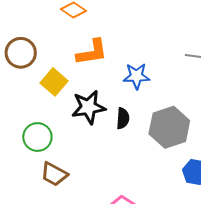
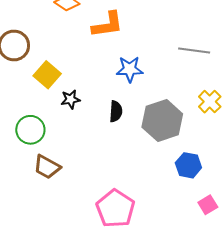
orange L-shape: (92, 52) -> (108, 25), moved
black star: (88, 107) -> (71, 99), moved, size x0.6

